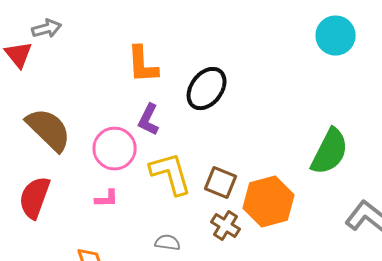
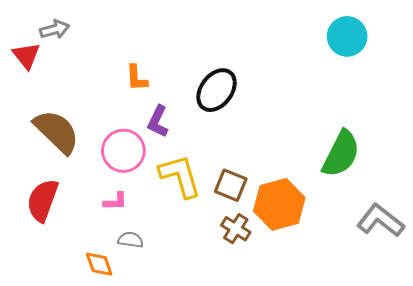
orange L-shape: (143, 65) -> (137, 78), moved, size x0.7
gray semicircle: (168, 243) -> (131, 240), moved

